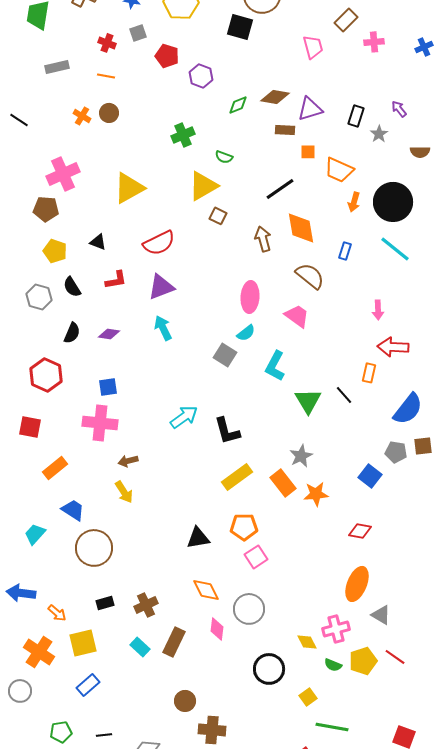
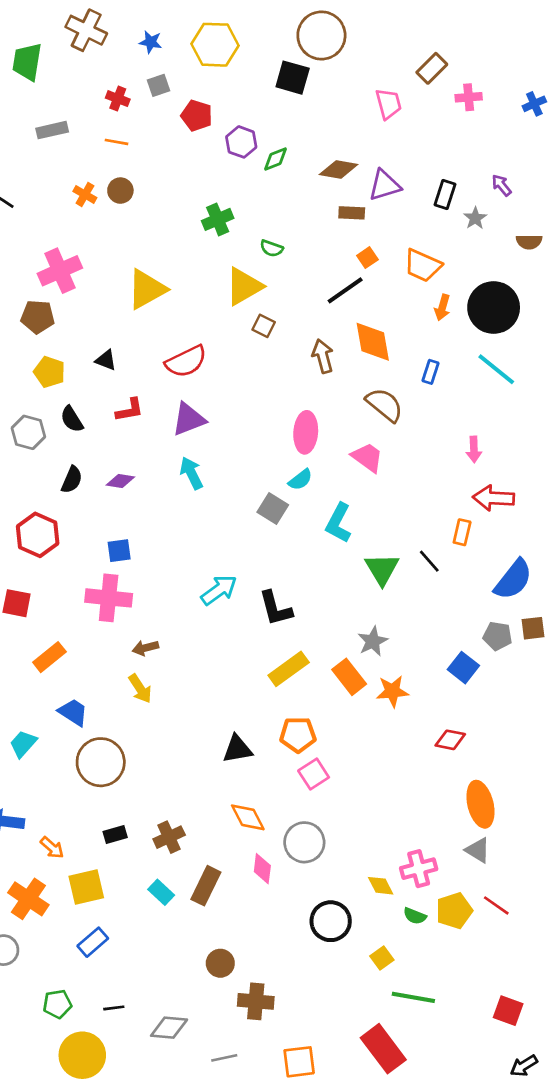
green diamond: (238, 105) -> (275, 159), moved
orange square: (308, 152) -> (367, 258), moved, turned -35
orange ellipse: (357, 584) -> (480, 804), moved, turned -36

